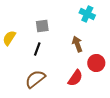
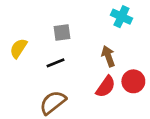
black line: (37, 49) -> (55, 63), turned 48
red semicircle: (75, 78) -> (106, 87), moved

